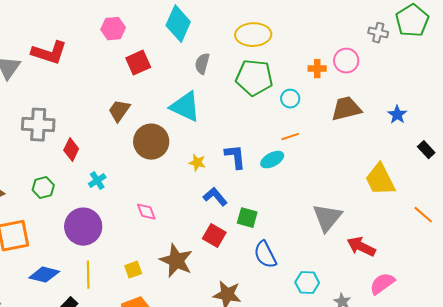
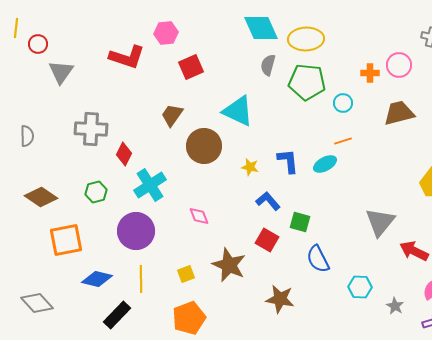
cyan diamond: (178, 24) -> (261, 28), moved, turned -48
red L-shape: (49, 53) -> (127, 57), moved
gray semicircle: (202, 64) -> (268, 65), moved
cyan cross: (97, 181) -> (150, 185), size x1.8

